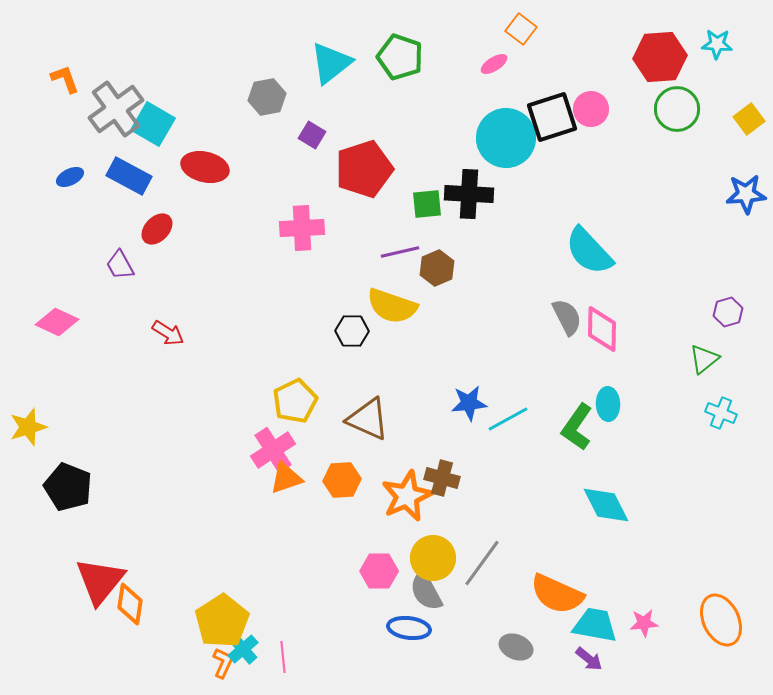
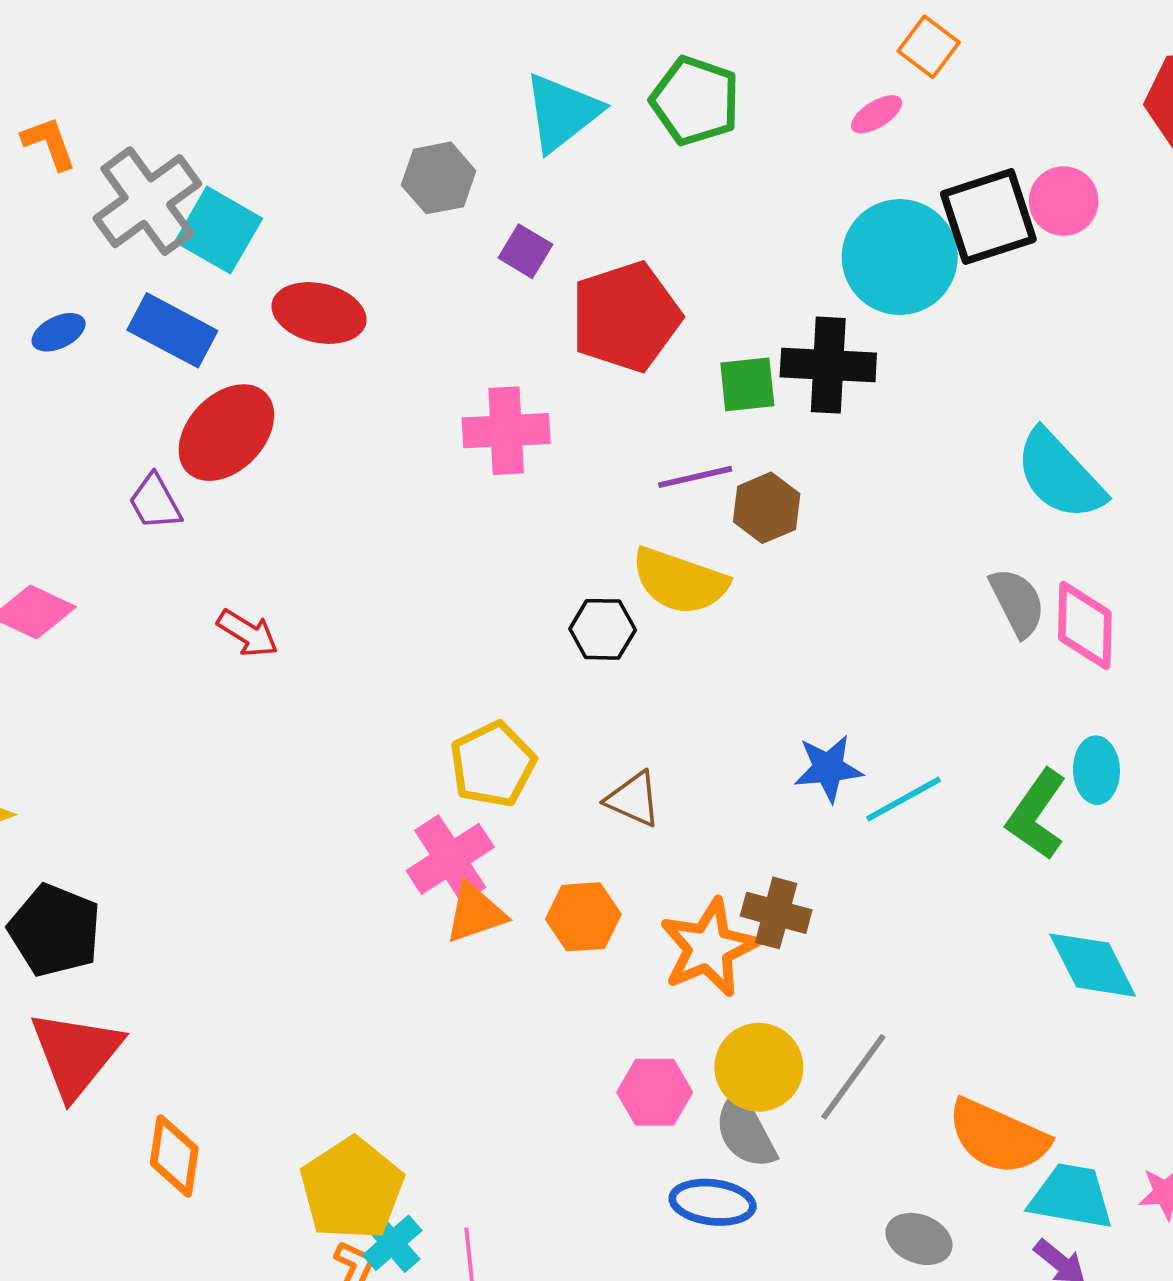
red ellipse: (157, 229) -> (226, 433), size x1.6
brown triangle: (368, 419) -> (633, 799), size x0.7
red triangle: (100, 581) -> (76, 1054), moved

